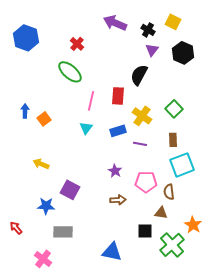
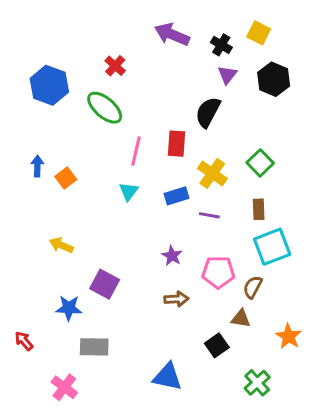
blue hexagon: (26, 38) -> (49, 85), moved
brown semicircle: (169, 192) -> (253, 287), turned 35
black square: (145, 231) -> (217, 345), turned -35
green cross: (172, 245) -> (257, 383), moved, size x0.7

